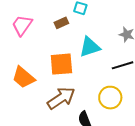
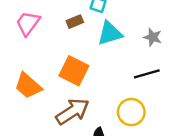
cyan triangle: (90, 47) -> (110, 33), moved
orange square: (61, 64) -> (74, 71), turned 30

